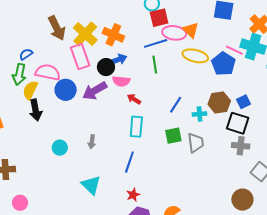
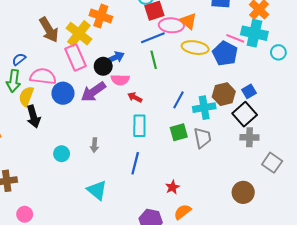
orange cross: (113, 35) -> (101, 16), moved
cyan cross: (200, 114) -> (204, 108), size x1.5
black square: (238, 123) -> (245, 114), turned 35
red star: (133, 195) -> (172, 187), moved
brown circle: (242, 200) -> (243, 192), moved

